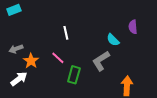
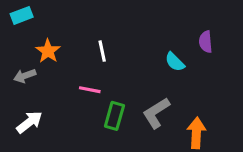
pink line: (58, 58) -> (90, 90), turned -32
orange star: (31, 61) -> (48, 51), moved
gray L-shape: (101, 61) -> (156, 113), moved

